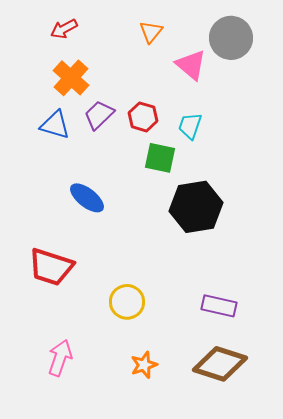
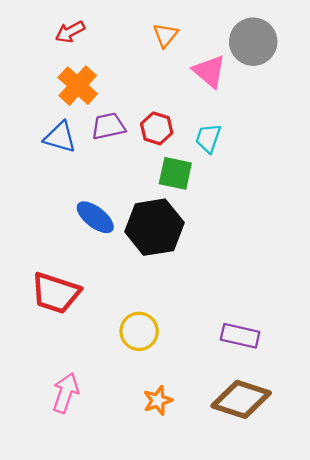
purple trapezoid: (99, 115) -> (108, 126), turned 32
black hexagon: (196, 207) -> (154, 227), moved

